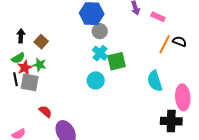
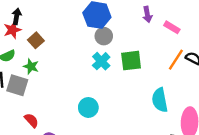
black arrow: (21, 36) -> (17, 16), moved
green square: (117, 61) -> (131, 61), moved
red star: (25, 68) -> (12, 30), moved
cyan circle: (96, 80) -> (88, 107), moved

